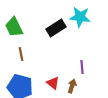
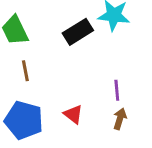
brown arrow: (72, 86) -> (120, 119), moved

